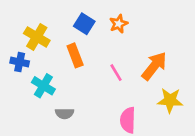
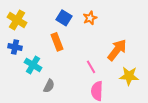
yellow cross: (37, 37) -> (17, 20), moved
pink line: (116, 73) -> (91, 67), moved
gray semicircle: (65, 113) -> (49, 86), turned -64

